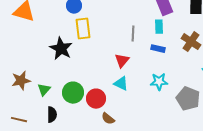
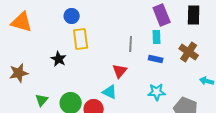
black star: (61, 49) -> (59, 59), size x0.7
brown star: (21, 81) -> (19, 73), moved
cyan triangle: (121, 84) -> (110, 92), moved

